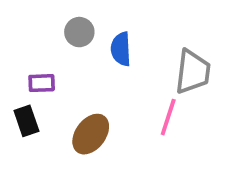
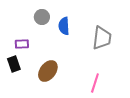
pink line: (168, 117) -> (95, 83), moved

